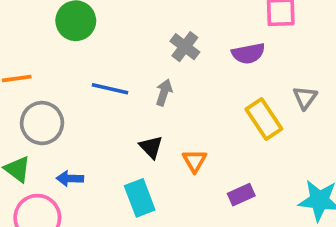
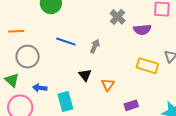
gray cross: (185, 47) -> (118, 17), moved
yellow rectangle: (264, 119) -> (147, 66), turned -45
cyan rectangle: (140, 198) -> (65, 102), moved

